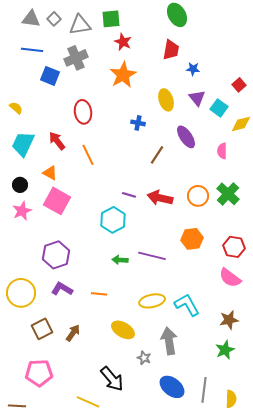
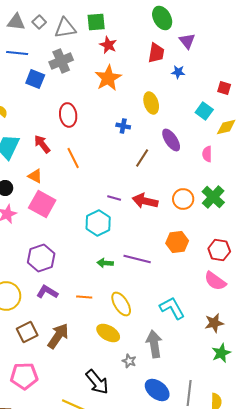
red square: (239, 85) -> (224, 88), turned -32
purple triangle: (197, 98) -> (187, 41), moved
yellow ellipse: (152, 301) -> (121, 304), moved, turned 70
brown arrow: (73, 333) -> (58, 336), size x1.5
green star: (225, 350) -> (221, 353), moved

